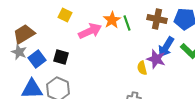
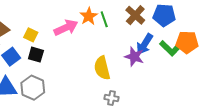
yellow square: (65, 15) -> (31, 35), moved
brown cross: (157, 19) -> (135, 15), turned 30
yellow semicircle: (142, 68) -> (102, 68), moved, size x1.6

